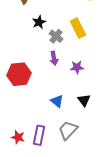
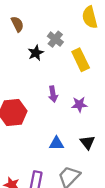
gray cross: (56, 36) -> (55, 39), moved
blue triangle: (57, 101) -> (56, 144), turned -40

